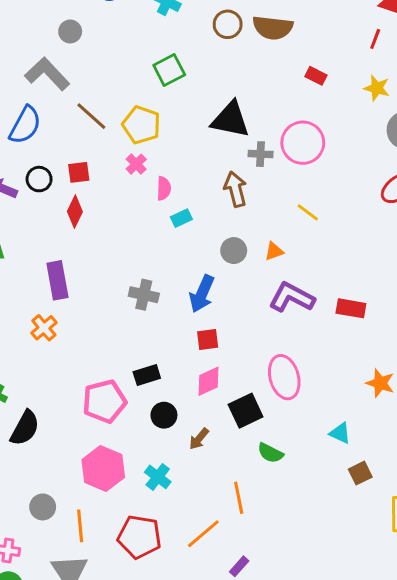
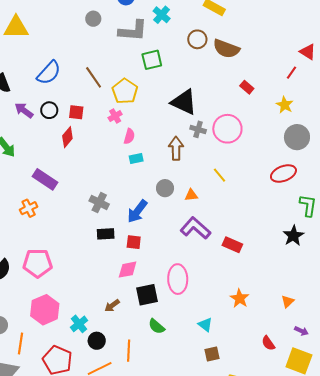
gray L-shape: (47, 74) -> (133, 31), moved, turned 124
purple rectangle: (57, 280) -> (45, 179), turned -60
black rectangle: (147, 375) -> (106, 234), moved
pink pentagon: (104, 401) -> (38, 263), moved
black circle: (164, 415) -> (97, 341), moved

